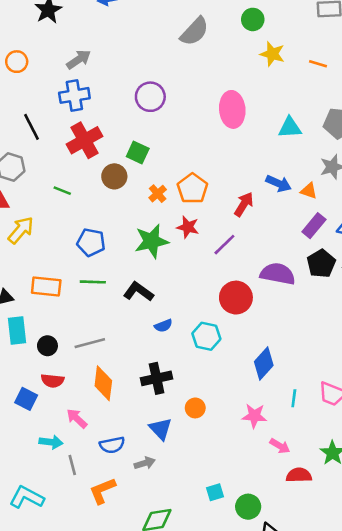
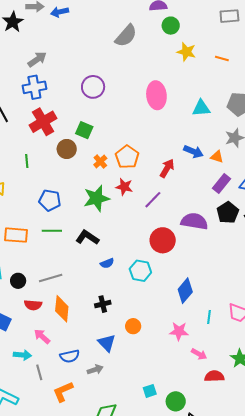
green line: (62, 191) -> (27, 161), turned 64
black cross: (157, 378) -> (103, 304), size x0.7
red semicircle: (53, 381) -> (33, 305), moved

